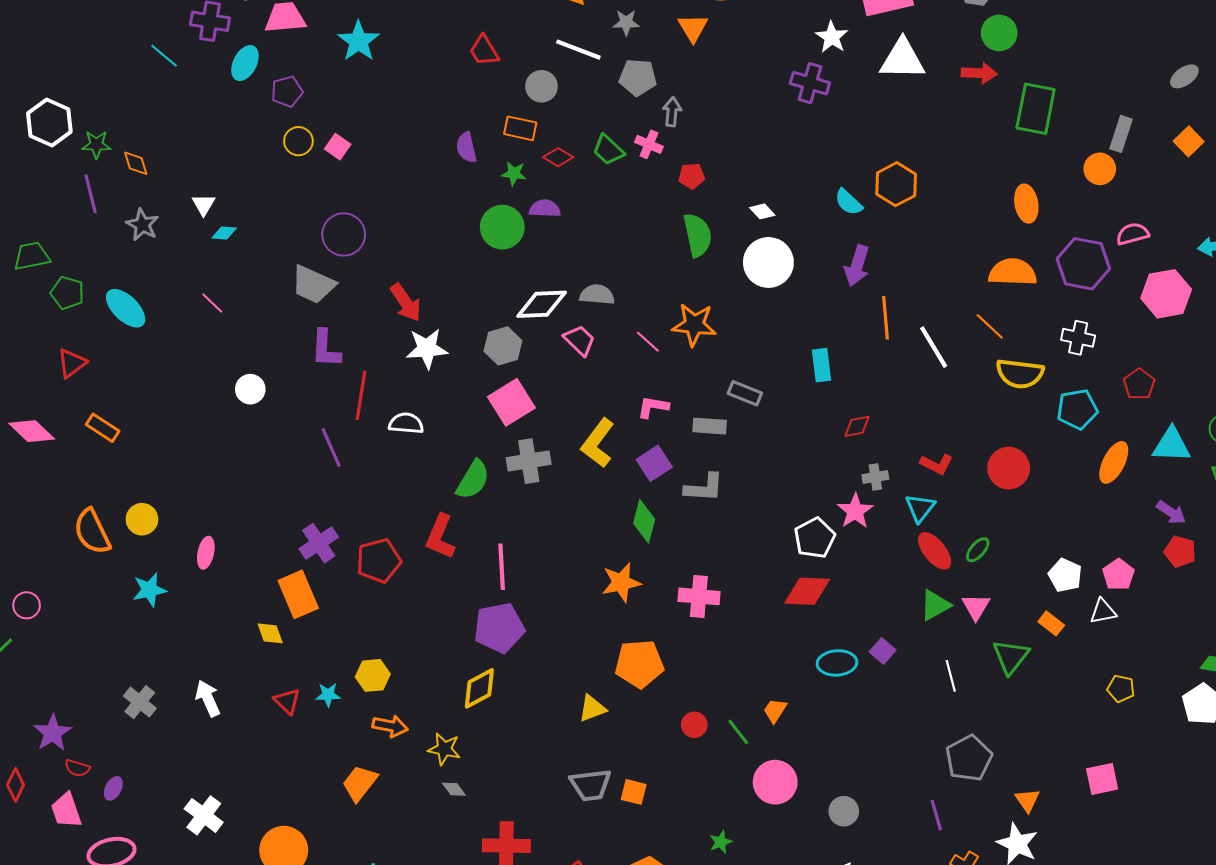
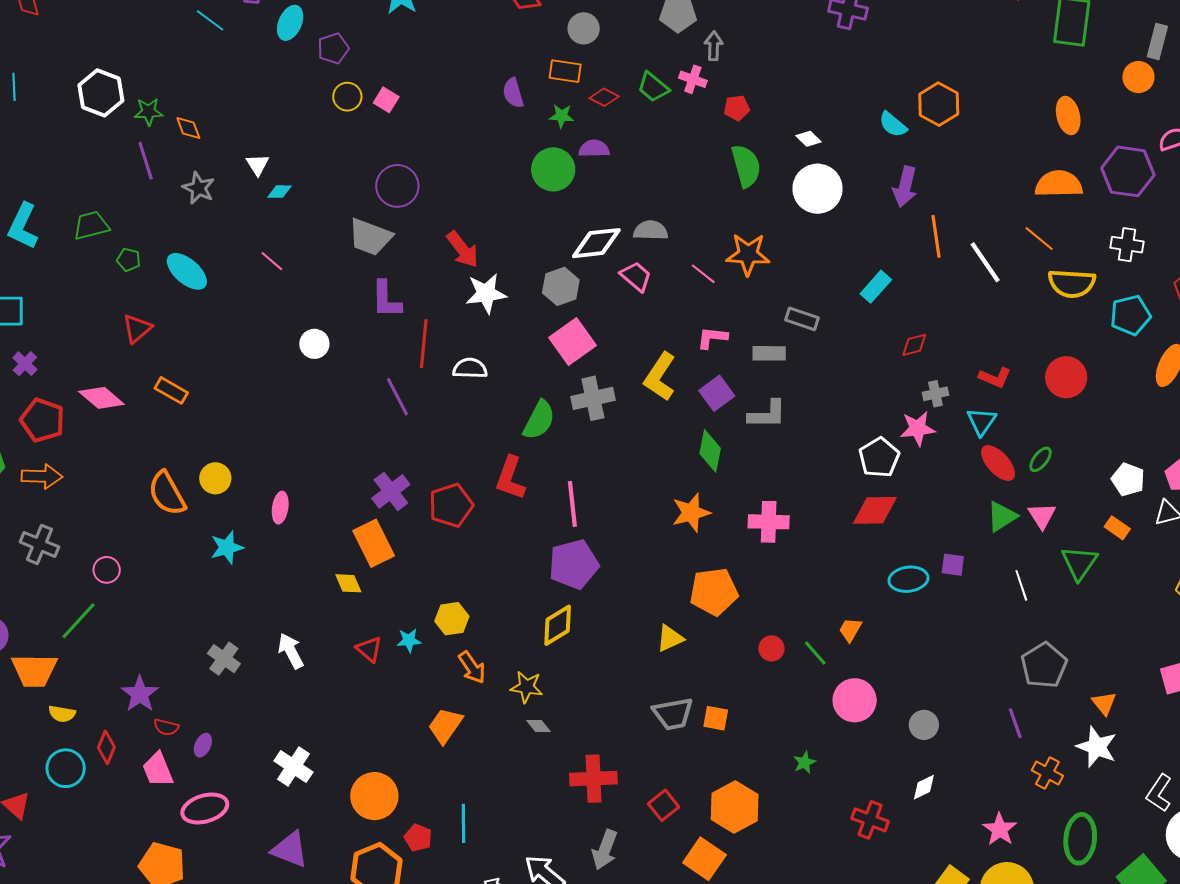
green pentagon: (67, 293) -> (129, 260), size x0.7
cyan rectangle: (822, 365) -> (876, 287), turned 52
pink star: (855, 511) -> (918, 428), turned 30
purple square: (883, 651) -> (953, 565), turned -30
orange arrow: (390, 726) -> (472, 667), turned 48

